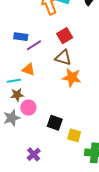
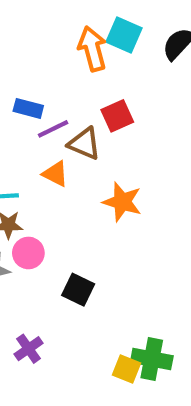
brown triangle: (63, 58) -> (84, 144), moved
orange triangle: (29, 69) -> (55, 174), moved
yellow square: (74, 135) -> (127, 369), moved

